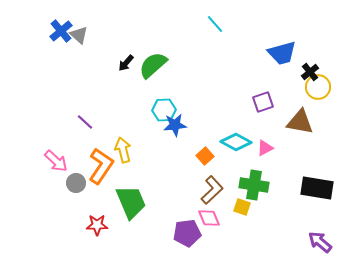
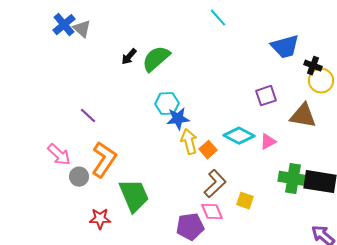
black cross: (310, 72) -> (313, 66), turned -30
yellow arrow: (123, 150) -> (189, 142), moved
green cross: (254, 185) -> (293, 179), moved

